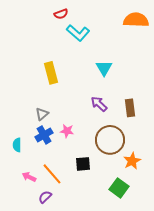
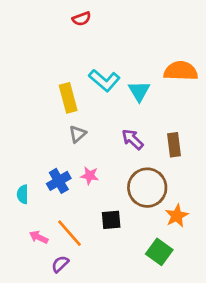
orange semicircle: (136, 20) -> (181, 71), moved
cyan L-shape: (78, 33) -> (104, 80), moved
gray triangle: (42, 114) -> (78, 134), moved

